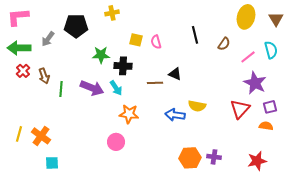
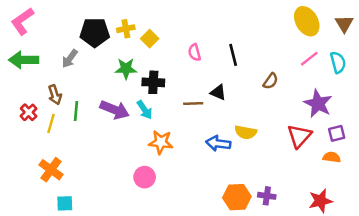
yellow cross: (112, 13) -> (126, 29), moved
pink L-shape: (18, 17) -> (22, 21), turned -30
yellow ellipse: (246, 17) -> (307, 21), turned -45
black line: (195, 35) -> (233, 55), moved
gray arrow: (48, 39) -> (70, 59), moved
yellow square: (136, 40) -> (150, 39), moved, turned 32
brown semicircle: (224, 44) -> (271, 81), moved
pink line: (248, 57) -> (309, 59), moved
red cross: (23, 71) -> (29, 112), moved
yellow line: (19, 134) -> (51, 123), moved

